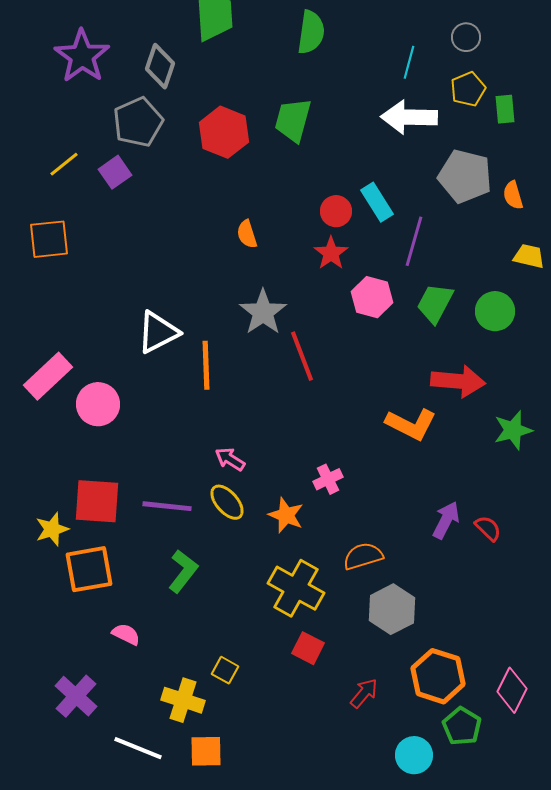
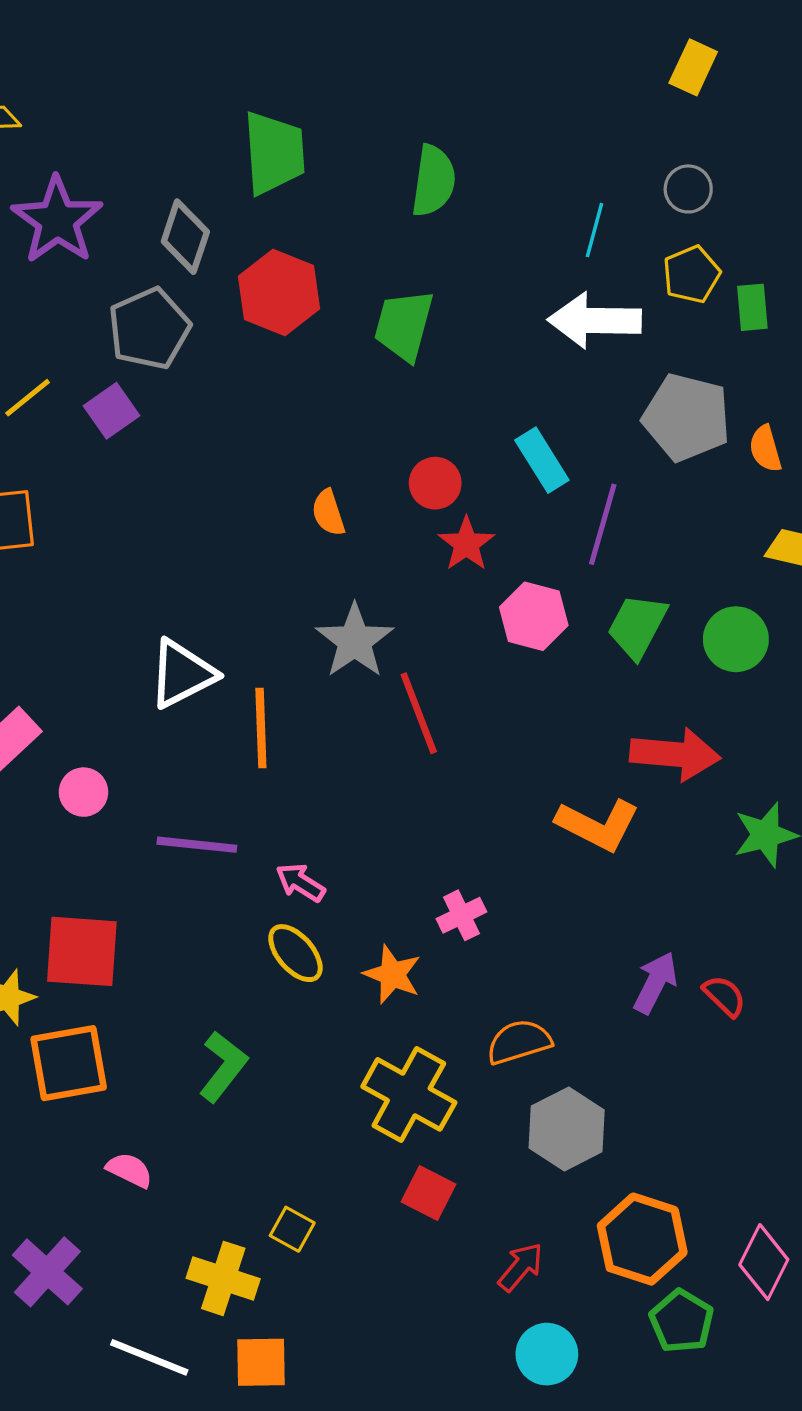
red hexagon: (224, 132) -> (279, 293), moved
red circle: (336, 211) -> (435, 483), moved
pink circle: (98, 404) -> (83, 792), size x0.7
purple line: (167, 506) -> (197, 845), moved
cyan circle: (414, 755) -> (547, 1354), moved

